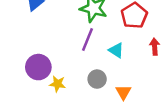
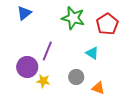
purple line: (87, 40) -> (47, 51), moved
orange triangle: (123, 92) -> (98, 88), turned -40

